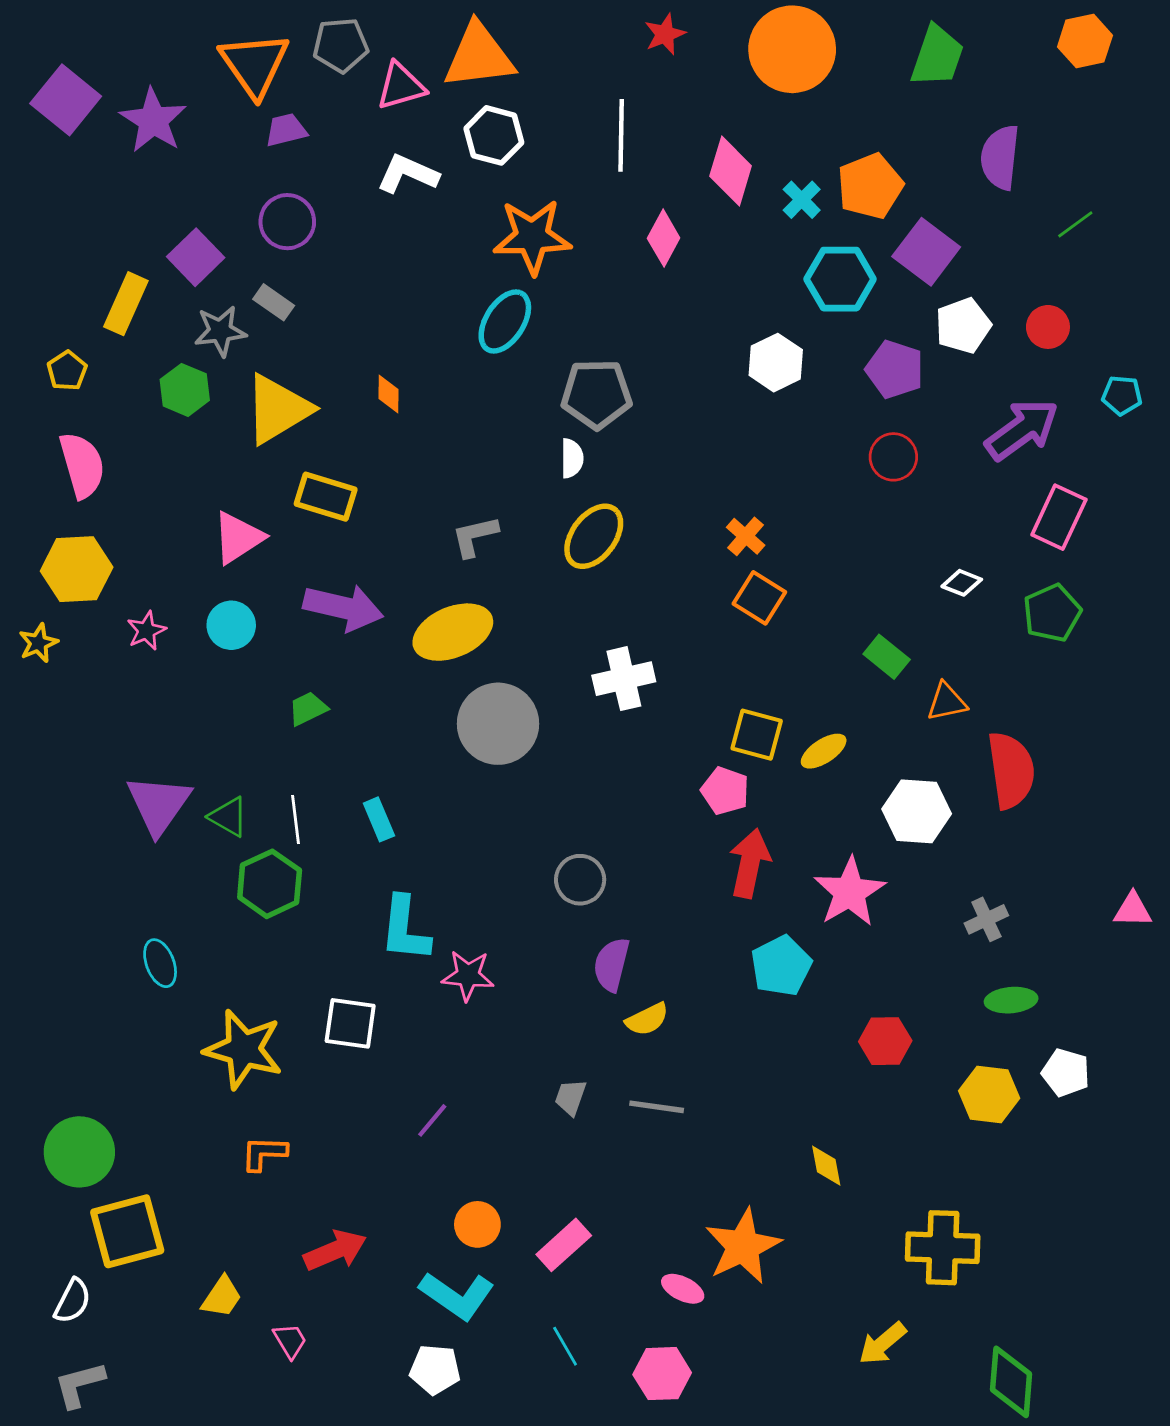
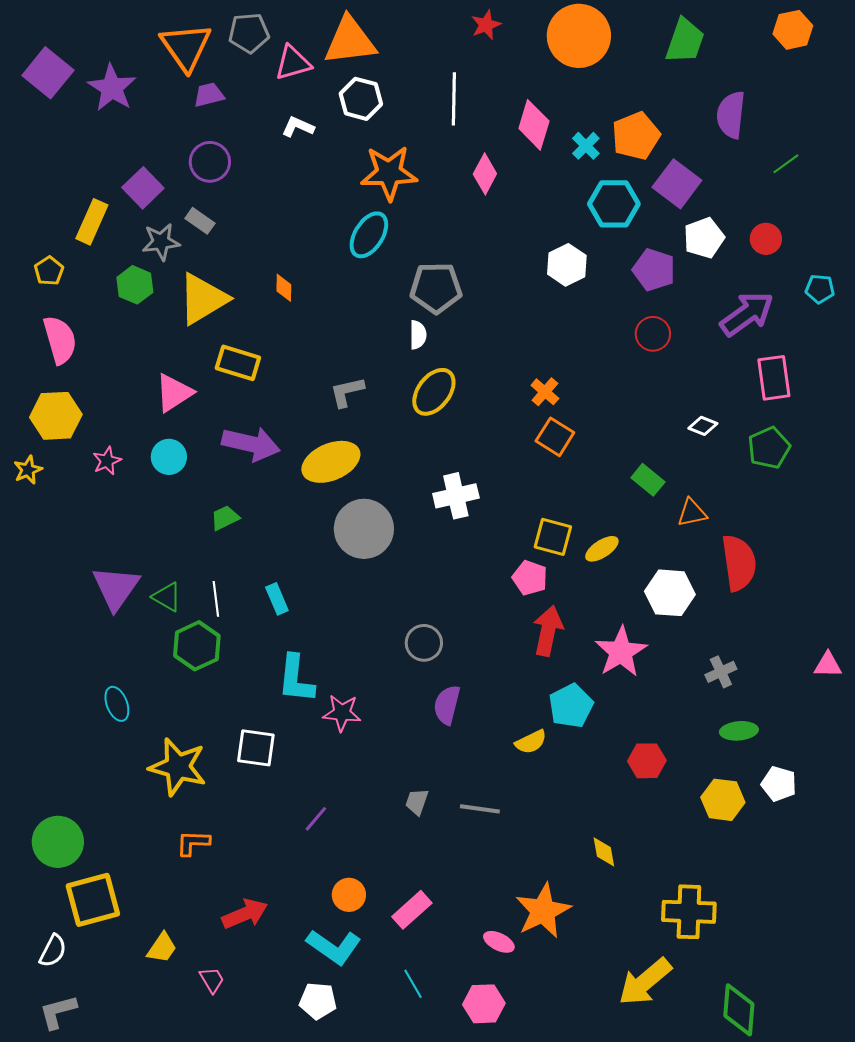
white L-shape: (408, 174) -> (298, 127), size x0.7
pink rectangle: (1059, 517) -> (774, 378), turned -33
yellow semicircle: (647, 1019) -> (531, 742), moved
yellow arrow: (882, 1343) -> (645, 982), size x1.5

